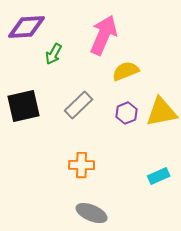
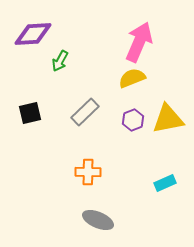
pink arrow: (104, 35) -> (139, 42), moved
black square: (24, 106) -> (30, 113), size x0.7

